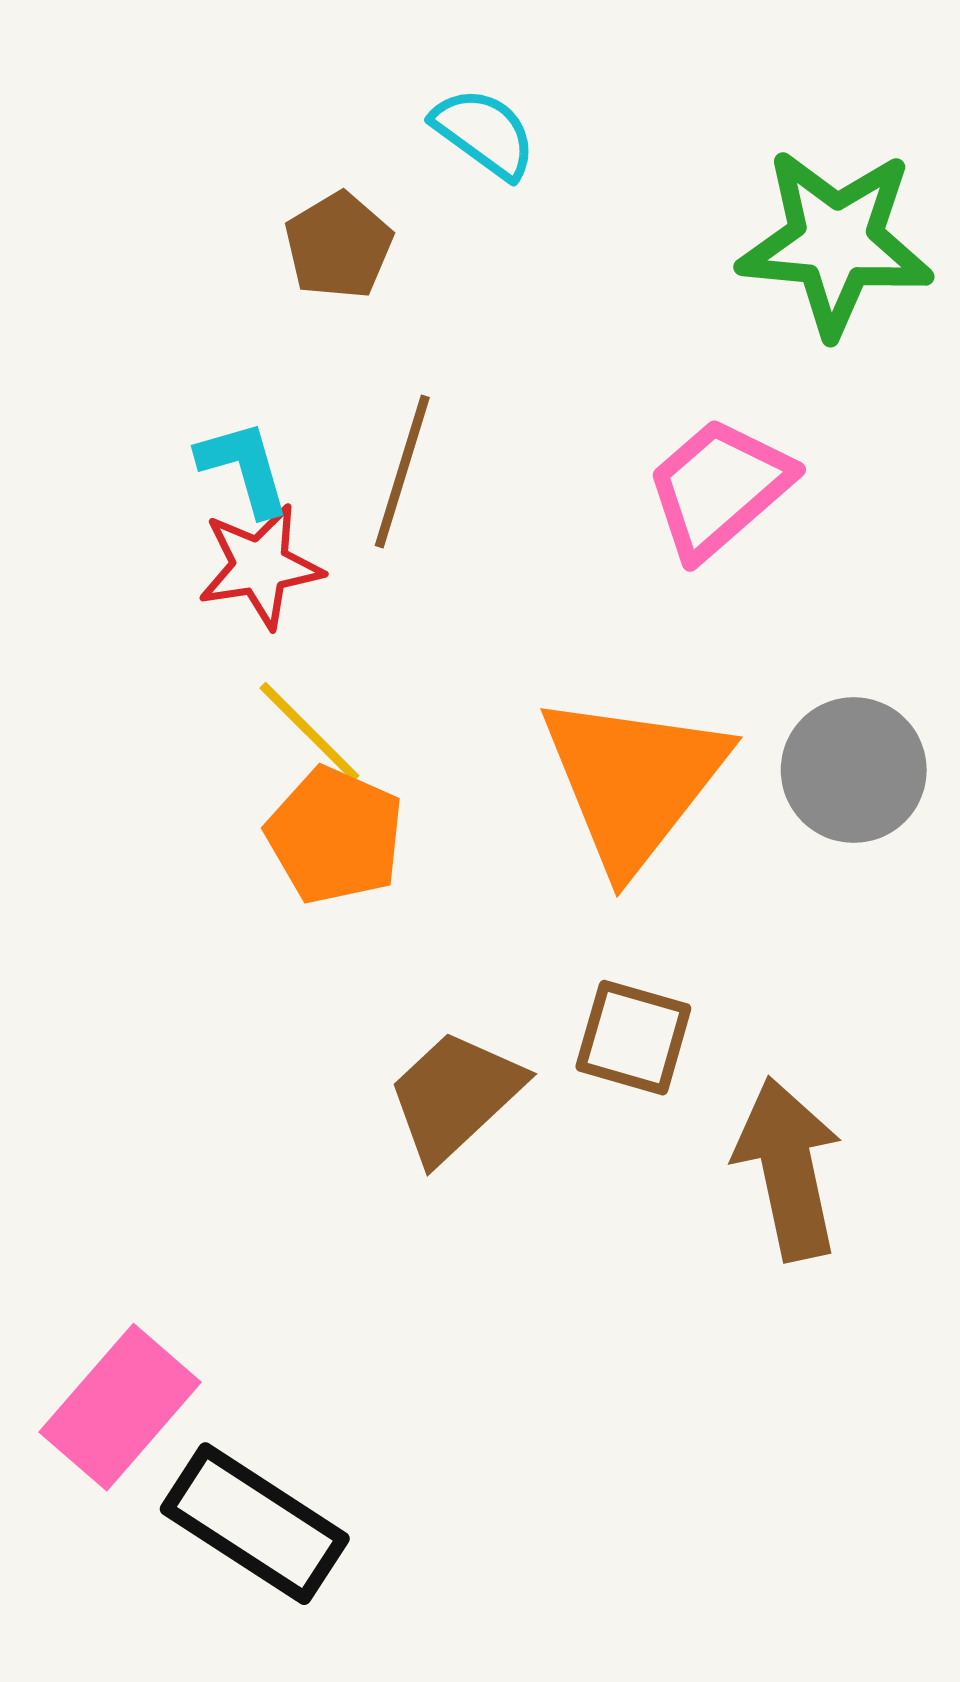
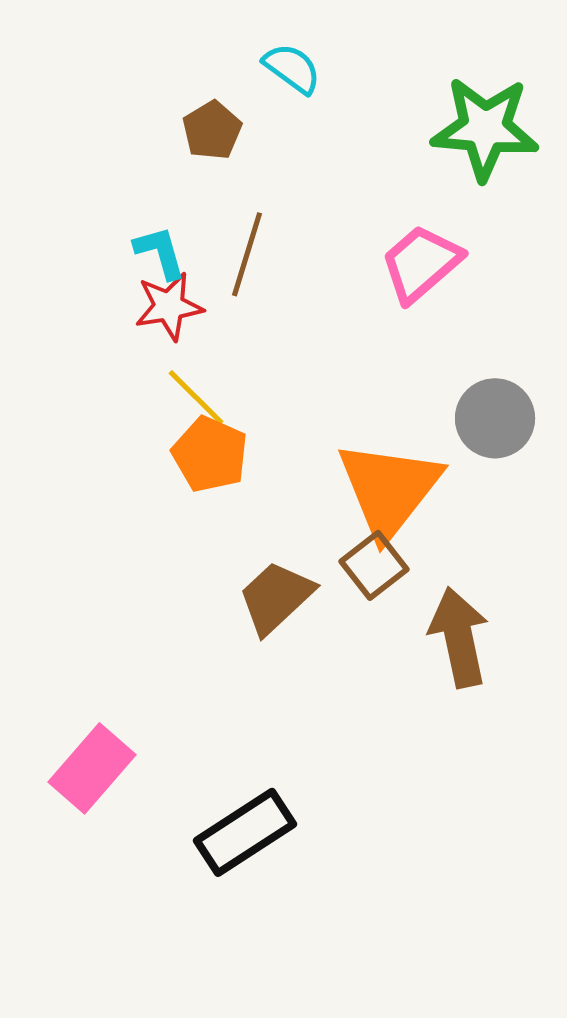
orange triangle: (633, 781) -> (389, 489), moved
brown square: (633, 1038) -> (374, 565), turned 36
black rectangle: (255, 1524) -> (245, 832), moved, turned -66

